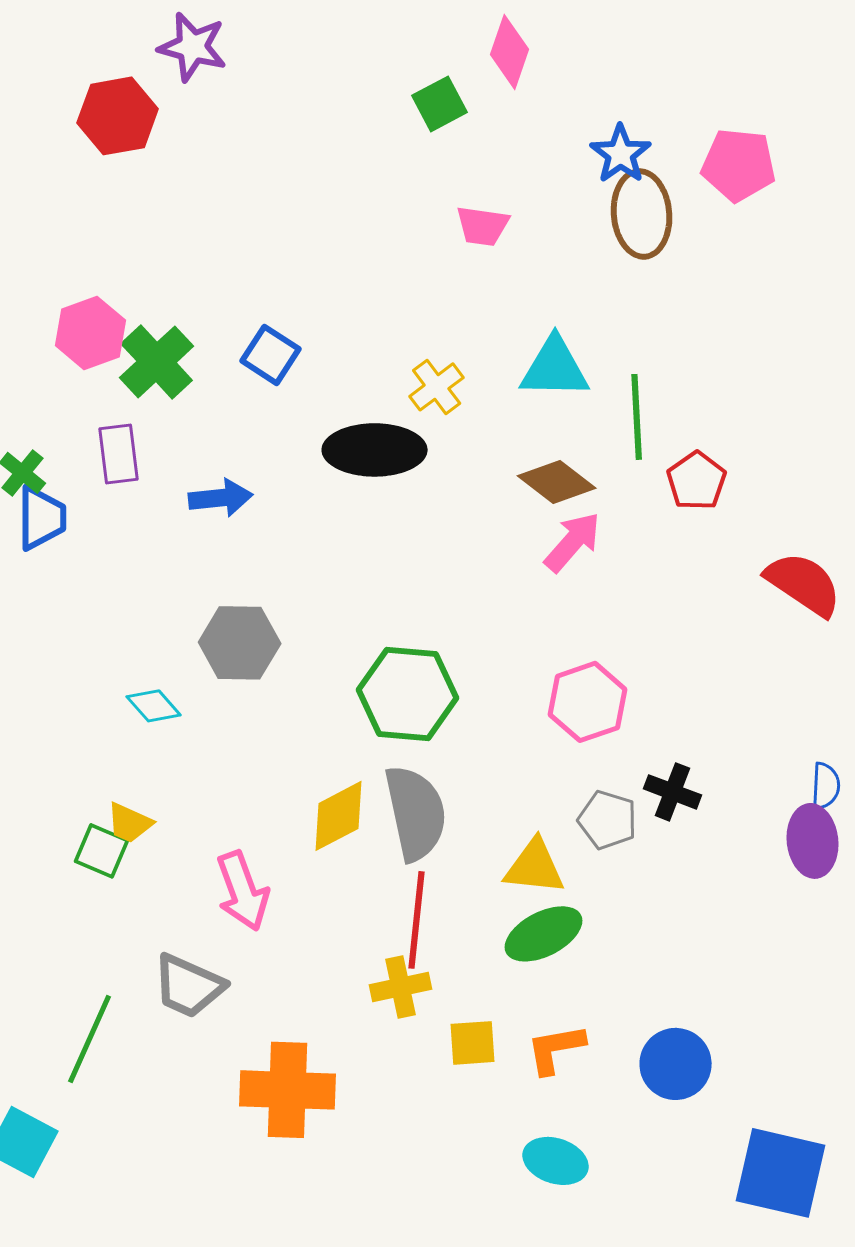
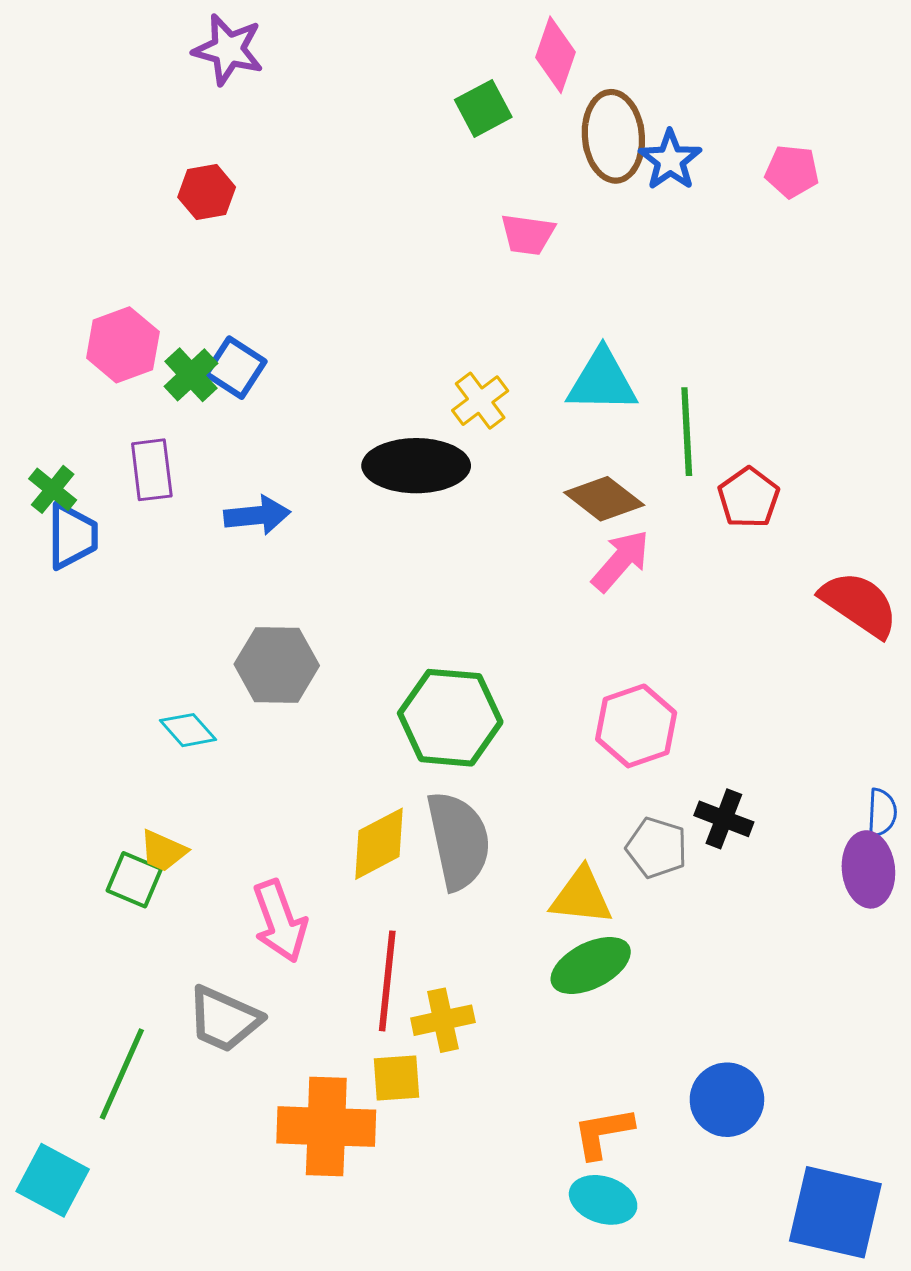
red hexagon: (118, 116) -> (207, 192), moved, size x0.7
pink pentagon: (739, 165) -> (792, 171), size x0.7
brown ellipse: (642, 214) -> (613, 136), moved
blue square: (271, 355) -> (235, 368), moved
green cross: (157, 362) -> (191, 375), size x0.7
red line: (417, 920) -> (387, 981), moved
yellow square: (473, 1043) -> (397, 1078), moved
orange L-shape: (556, 1049) -> (603, 1133), moved

